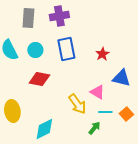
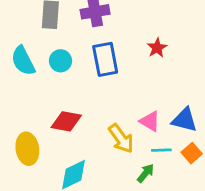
red star: (102, 54) -> (157, 48), moved
blue triangle: (121, 78) -> (184, 120), moved
red diamond: (39, 79) -> (66, 121), moved

